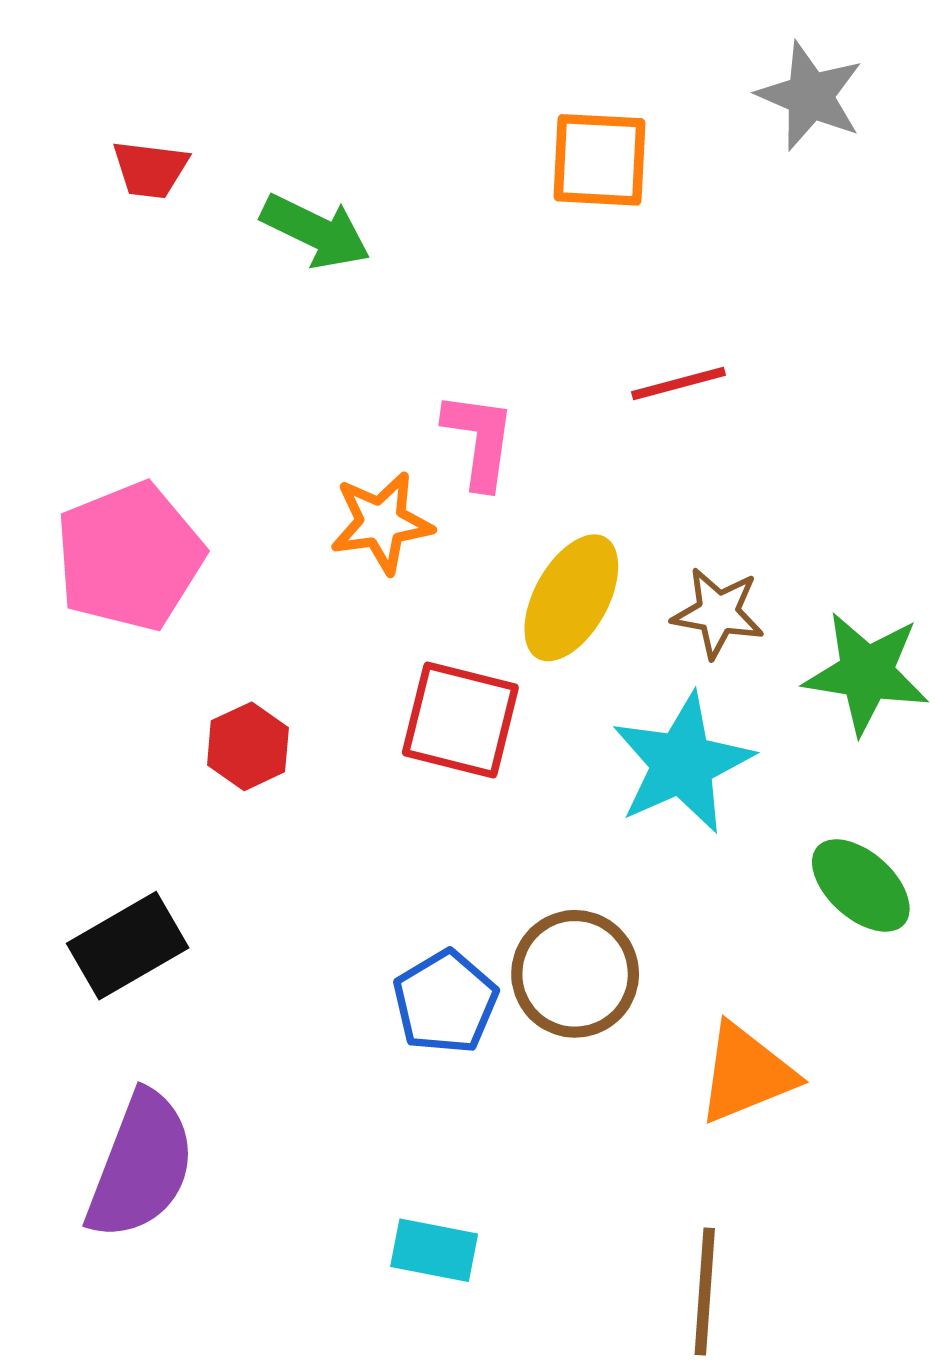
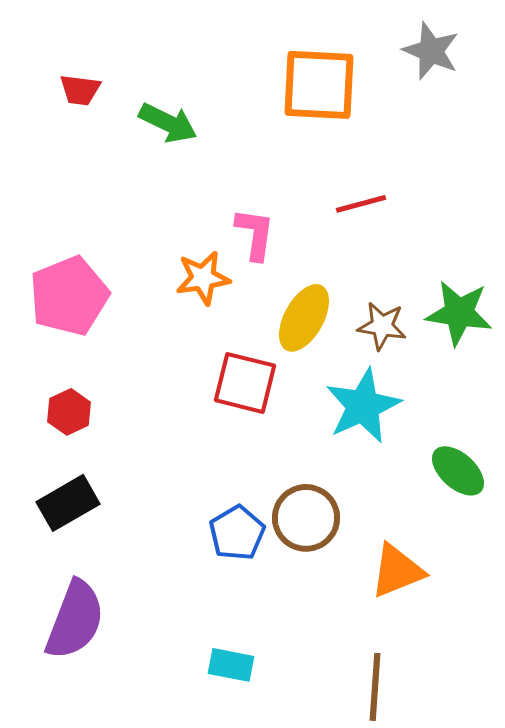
orange square: (600, 160) -> (319, 85), size x1.4
green star: (866, 673) -> (459, 313), moved
red hexagon: (248, 746) -> (69, 412), moved

